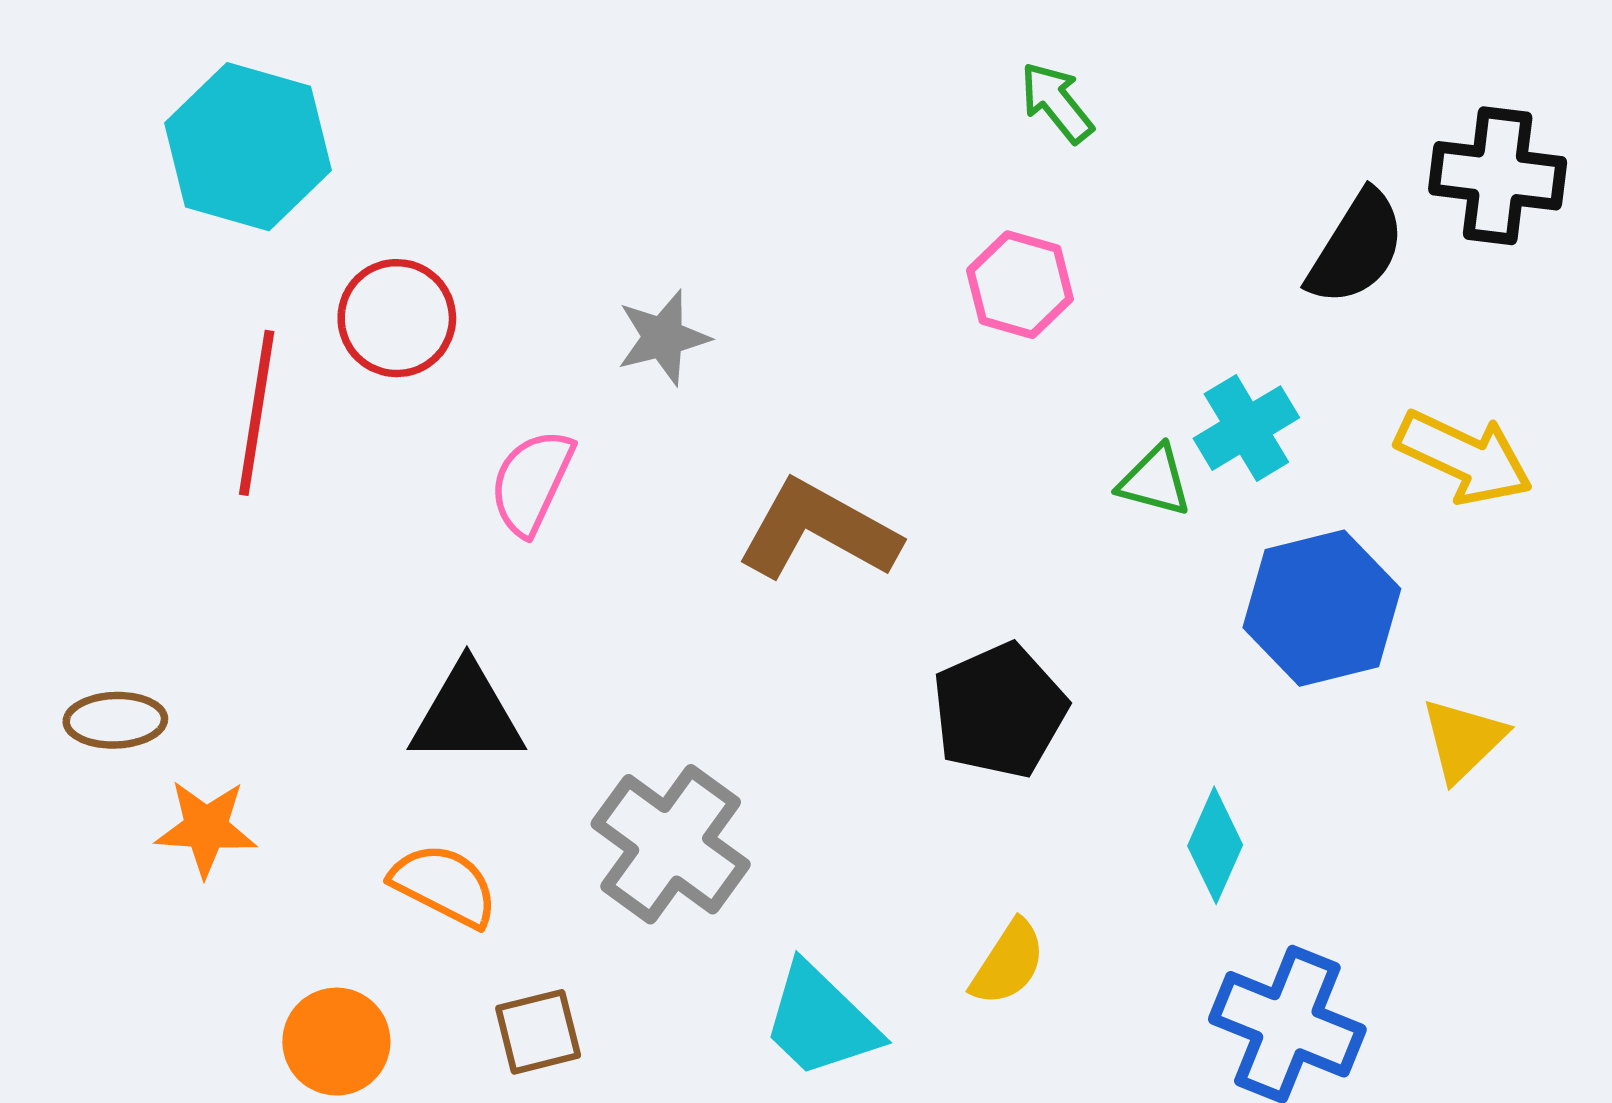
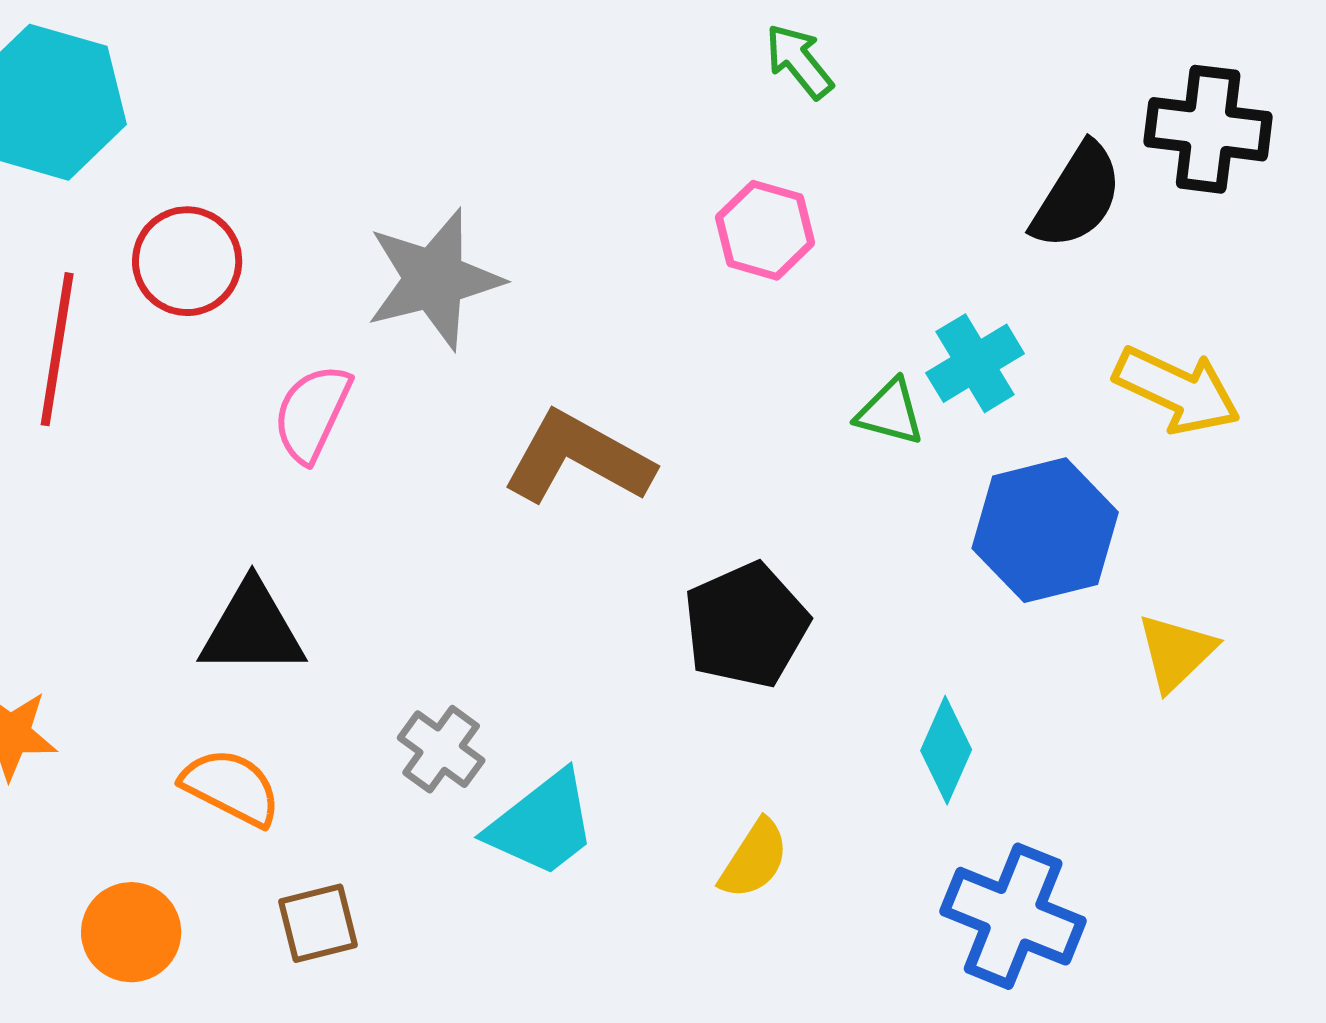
gray star: (663, 337) -> (434, 279), size x1.6
gray cross: (671, 844) -> (441, 749), size x0.6
cyan trapezoid: (821, 1021) -> (542, 824), moved, turned -82

